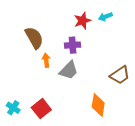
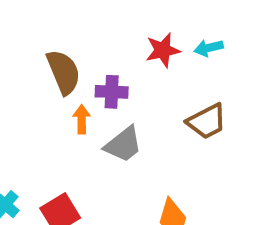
purple cross: (73, 45) -> (112, 92), moved
brown trapezoid: (120, 75) -> (207, 121), moved

